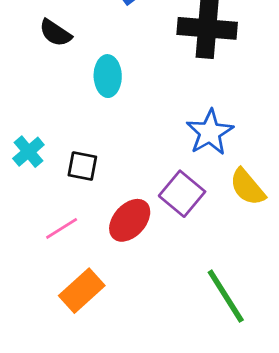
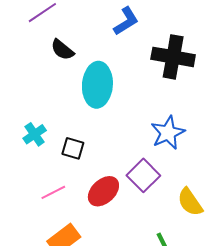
cyan ellipse: (108, 76) -> (97, 85), size x1.5
yellow semicircle: (247, 187) -> (190, 202), moved

